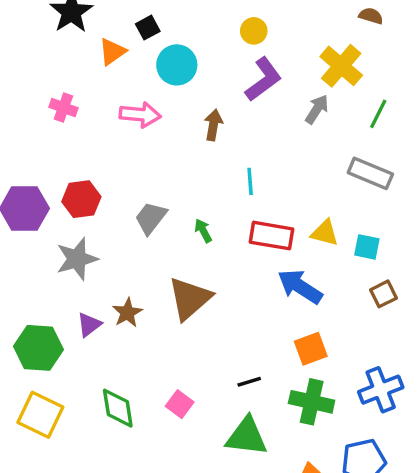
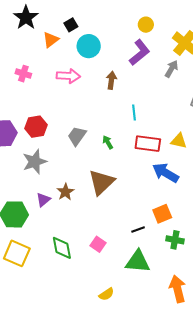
yellow circle: (254, 31) -> (146, 25), moved
orange square: (311, 349) -> (162, 214), moved
green cross: (312, 402) -> (175, 240), size x0.7

